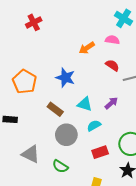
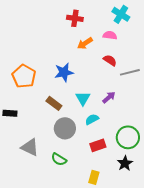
red cross: (34, 22) -> (75, 18), moved, turned 35
blue star: (65, 78) -> (64, 72), turned -30
cyan triangle: (85, 104) -> (83, 98), turned 42

